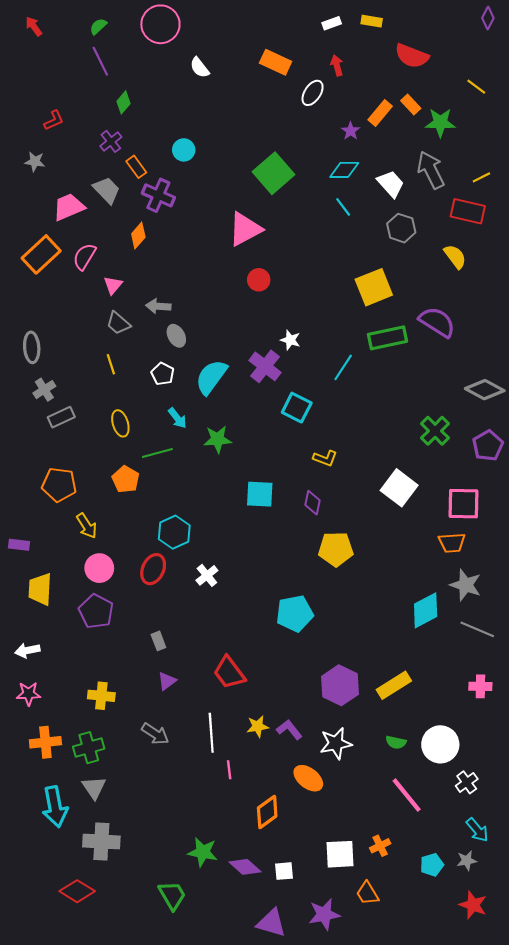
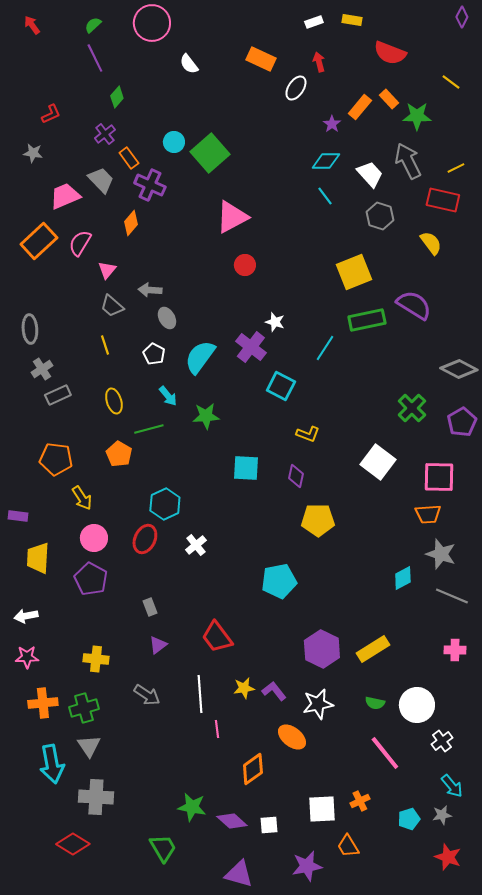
green square: (273, 173) -> (210, 153), moved
cyan diamond: (426, 610) -> (403, 578), size x0.7
purple triangle: (271, 923) -> (239, 874), moved

